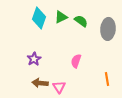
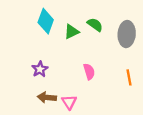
green triangle: (61, 17) -> (72, 32), moved
pink semicircle: (76, 61) -> (89, 72), turned 144
orange line: (107, 79) -> (129, 77), moved

